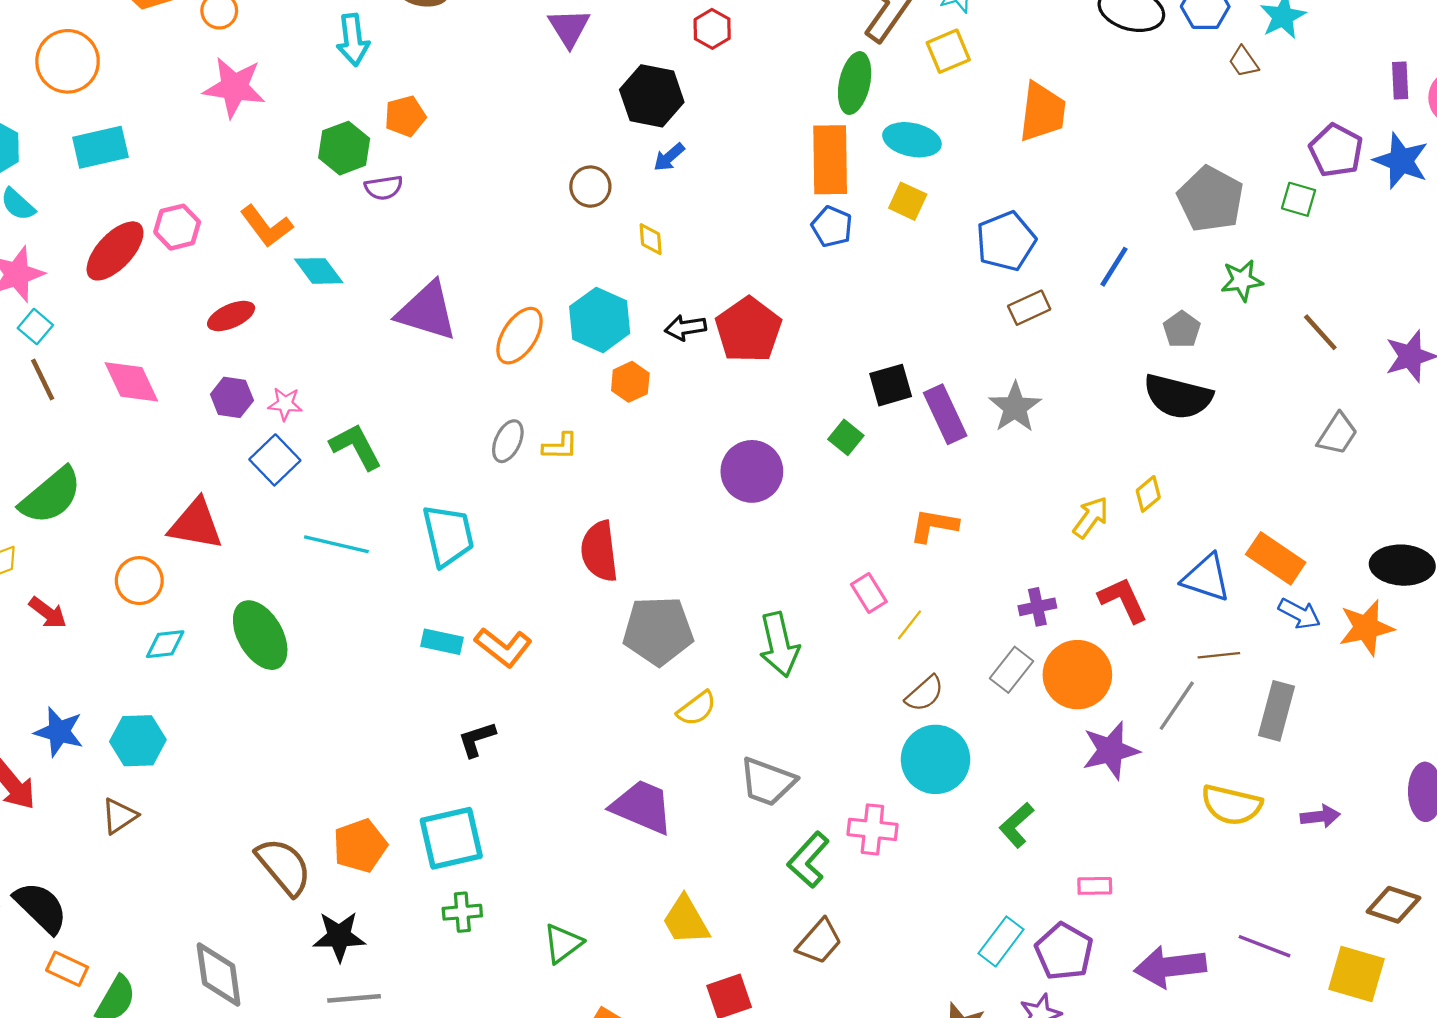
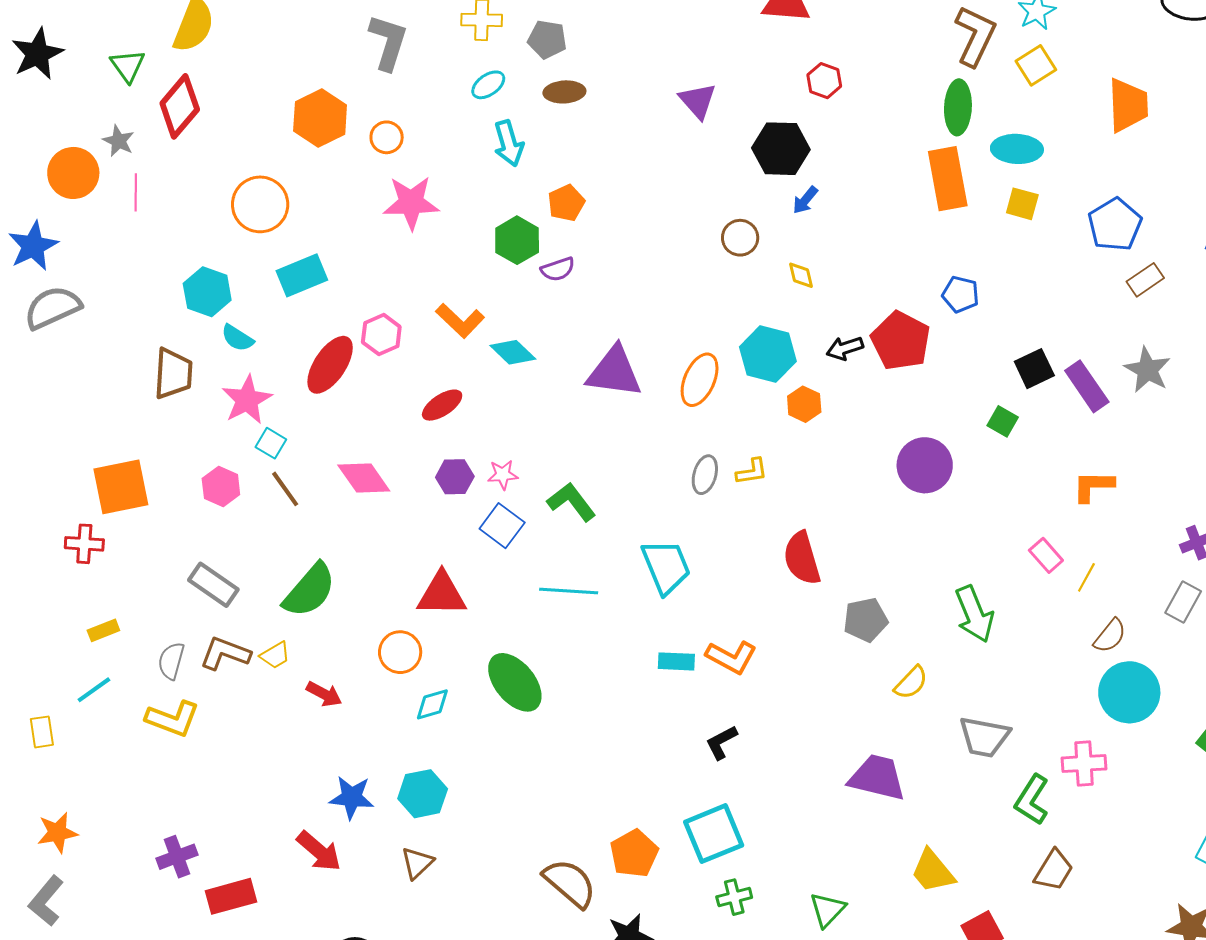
blue pentagon: (832, 227) -> (961, 294), moved
gray pentagon: (658, 631) -> (865, 620), size x0.7

